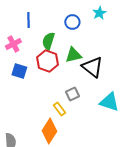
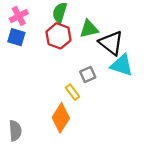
blue square: (19, 71) -> (16, 37), moved
cyan triangle: (109, 102) -> (122, 65), moved

